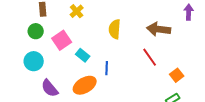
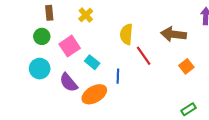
red line: (150, 57) -> (144, 56), moved
orange square: (177, 75) -> (186, 66), moved
purple semicircle: (50, 88) -> (69, 82), moved

